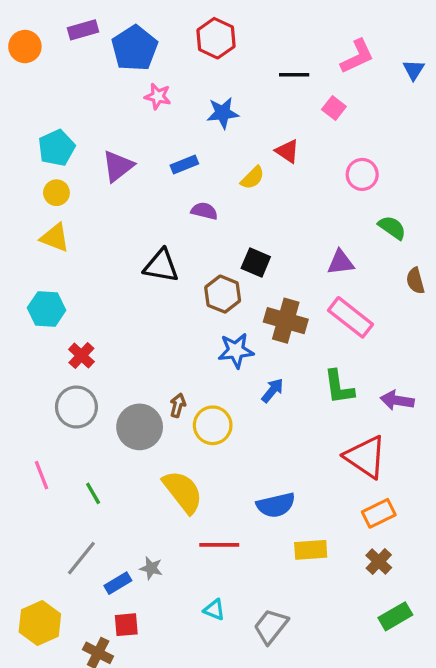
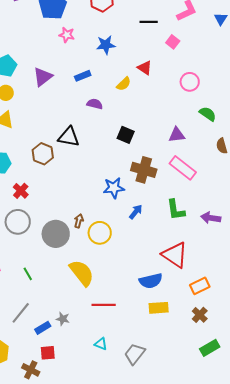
brown hexagon: (223, 294) -> (43, 154), moved
red triangle: (365, 457) -> (175, 255), moved
blue semicircle: (276, 505) -> (151, 281), moved

